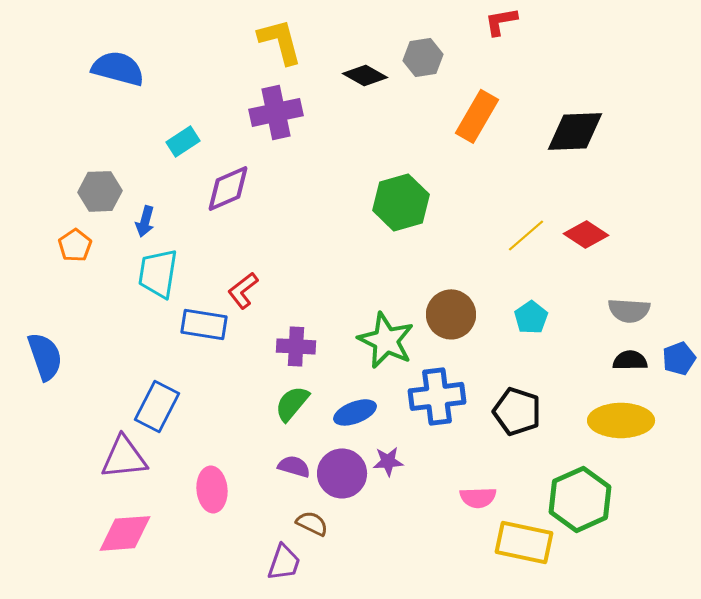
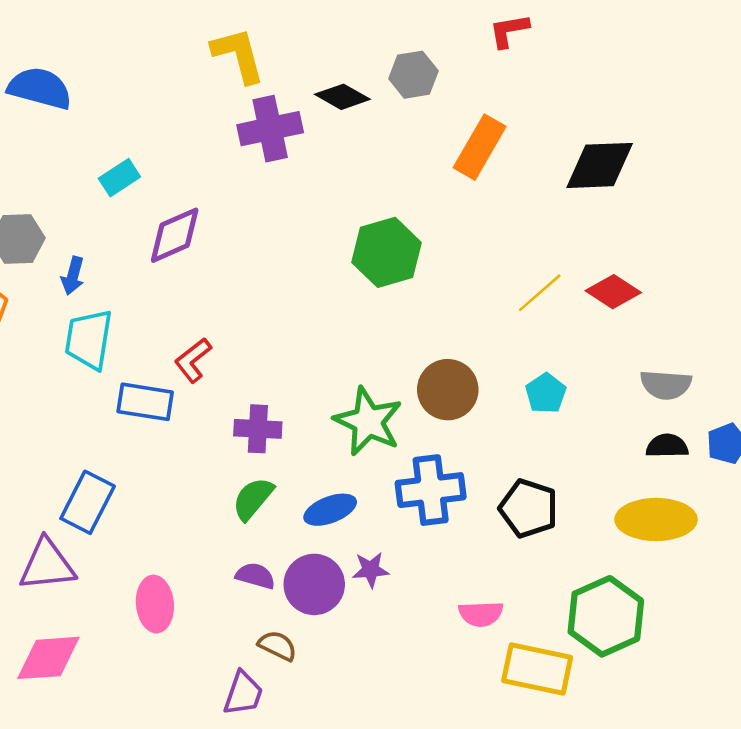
purple cross: (276, 112) -> (270, 129), moved

